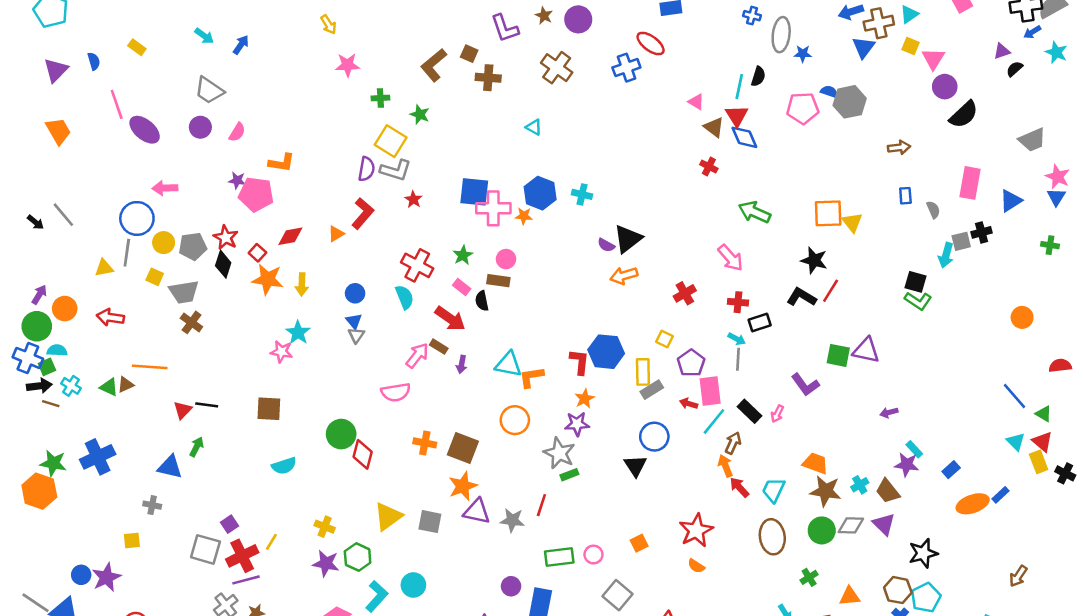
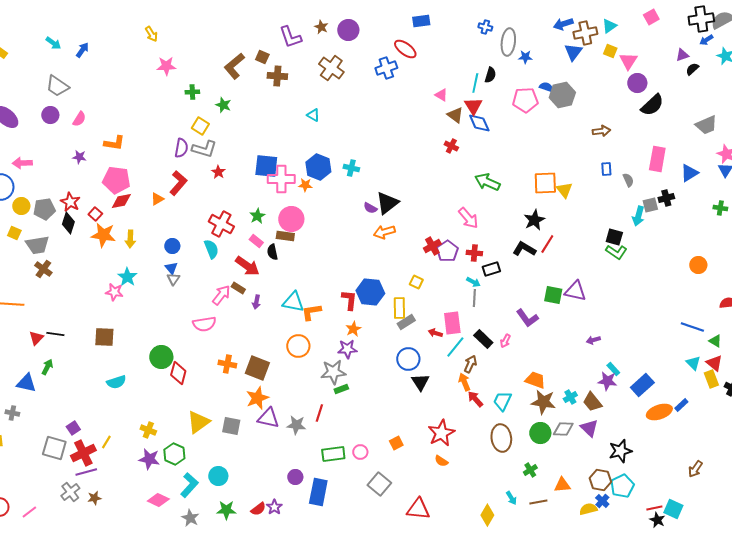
yellow square: (391, 141) -> (200, 126), size x0.7
pink pentagon: (256, 194) -> (116, 180), moved
pink circle: (506, 259) -> (291, 219), size x1.6
black star: (814, 260) -> (534, 220), turned 30
purple pentagon: (691, 363) -> (447, 251), moved
blue line: (1014, 396) -> (692, 327), turned -30
gray star: (559, 453) -> (333, 372), turned -30
black triangle: (635, 466) -> (420, 382), moved
blue rectangle: (951, 470) -> (642, 385), size x1.6

